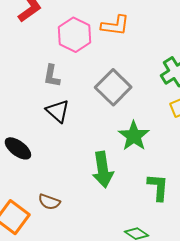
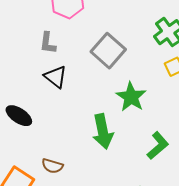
green L-shape: (158, 187) -> (158, 146), turned 48

